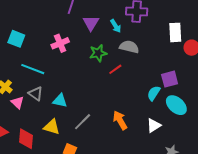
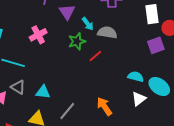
cyan arrow: (116, 26) -> (88, 24), moved
purple square: (170, 79) -> (156, 45), moved
cyan semicircle: (154, 93) -> (136, 77), turned 77
white triangle: (154, 125) -> (139, 99), moved

